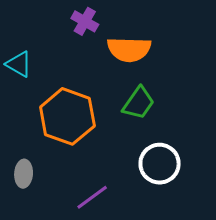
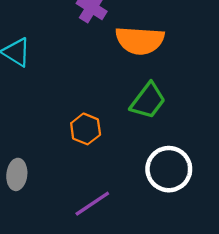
orange hexagon: (67, 116) -> (86, 129), moved, size x0.5

